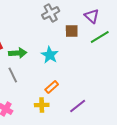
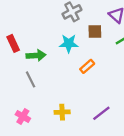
cyan star: (50, 55) -> (69, 43), moved, turned -30
orange rectangle: (52, 87) -> (87, 66), moved

